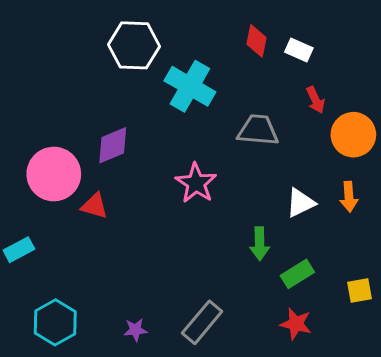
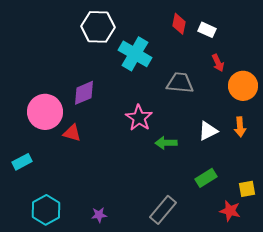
green arrow: (260, 244) -> (166, 143), moved, turned 90
gray rectangle: (202, 322) -> (163, 210), moved
red star: (296, 324) -> (230, 211), moved

